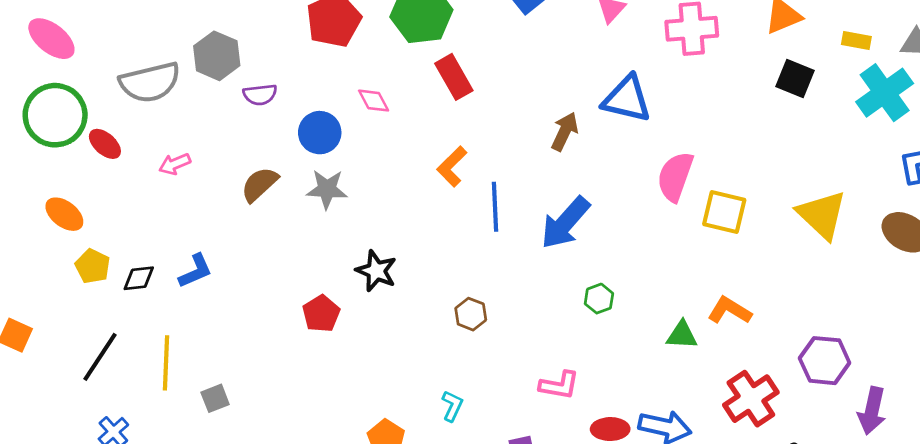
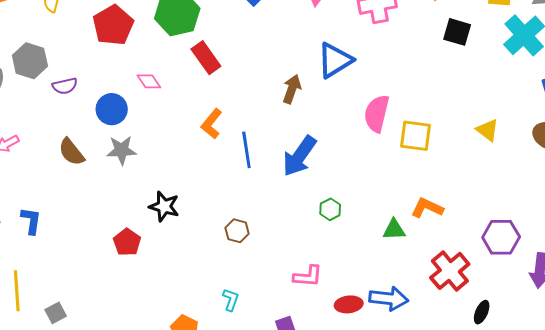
blue triangle: (627, 99) -> (335, 60), turned -39
brown semicircle: (259, 184) -> (71, 152), turned -80
yellow triangle: (822, 215) -> (488, 130), size x0.6
blue L-shape: (195, 271) -> (31, 221), turned -52

